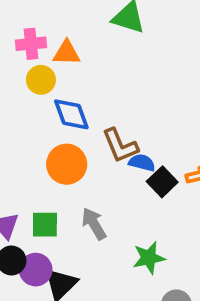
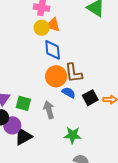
orange triangle: (67, 53) -> (53, 25), moved
blue semicircle: (142, 163) -> (69, 93), moved
orange circle: (67, 164) -> (56, 76), moved

